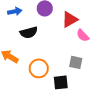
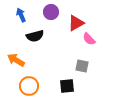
blue arrow: (15, 11) -> (21, 15), turned -104
orange circle: (39, 68) -> (29, 86), moved

